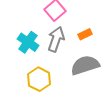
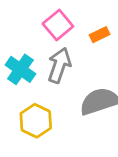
orange rectangle: (85, 34) -> (100, 35), moved

